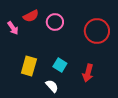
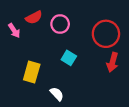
cyan square: (60, 65) -> (69, 58), moved
red arrow: (88, 73) -> (113, 62), moved

